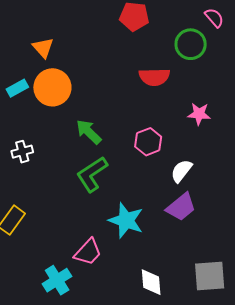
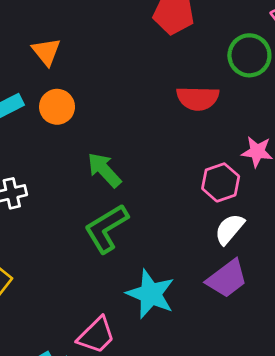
orange circle: (52, 87) -> (57, 107), size x0.7
pink hexagon: (148, 142) -> (221, 182), moved

